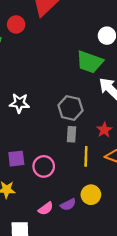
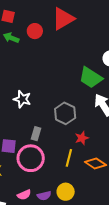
red star: (104, 130) -> (82, 138), moved
gray rectangle: (72, 134) -> (36, 134), moved
pink circle: (44, 166) -> (31, 158), size x1.4

